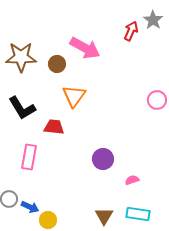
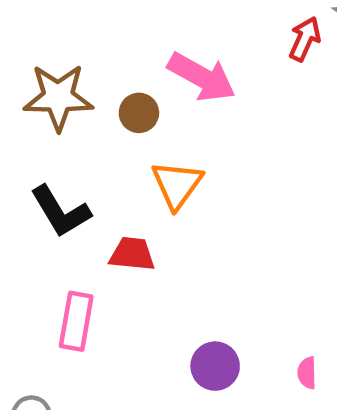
purple circle: (103, 159) -> (215, 366), moved
pink semicircle: (132, 180) -> (307, 373), turned -72

